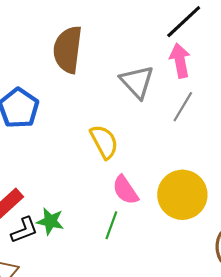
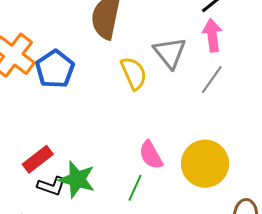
yellow semicircle: (104, 142) -> (134, 73), moved
green star: (50, 221) -> (77, 179), size x1.4
black L-shape: (24, 230) -> (51, 186), turned 36

